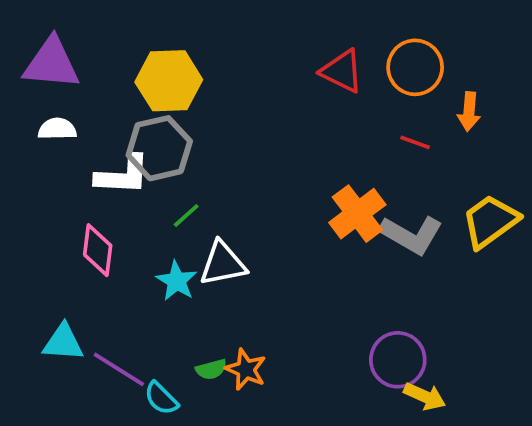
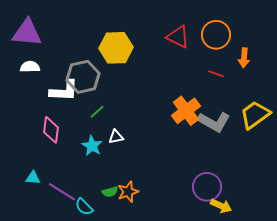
yellow hexagon: (169, 81) -> (116, 48), moved
white triangle: (223, 264) -> (116, 137), size x0.6
cyan triangle: (63, 342) -> (33, 178), size x0.7
orange star: (246, 369) -> (128, 192), turned 30

